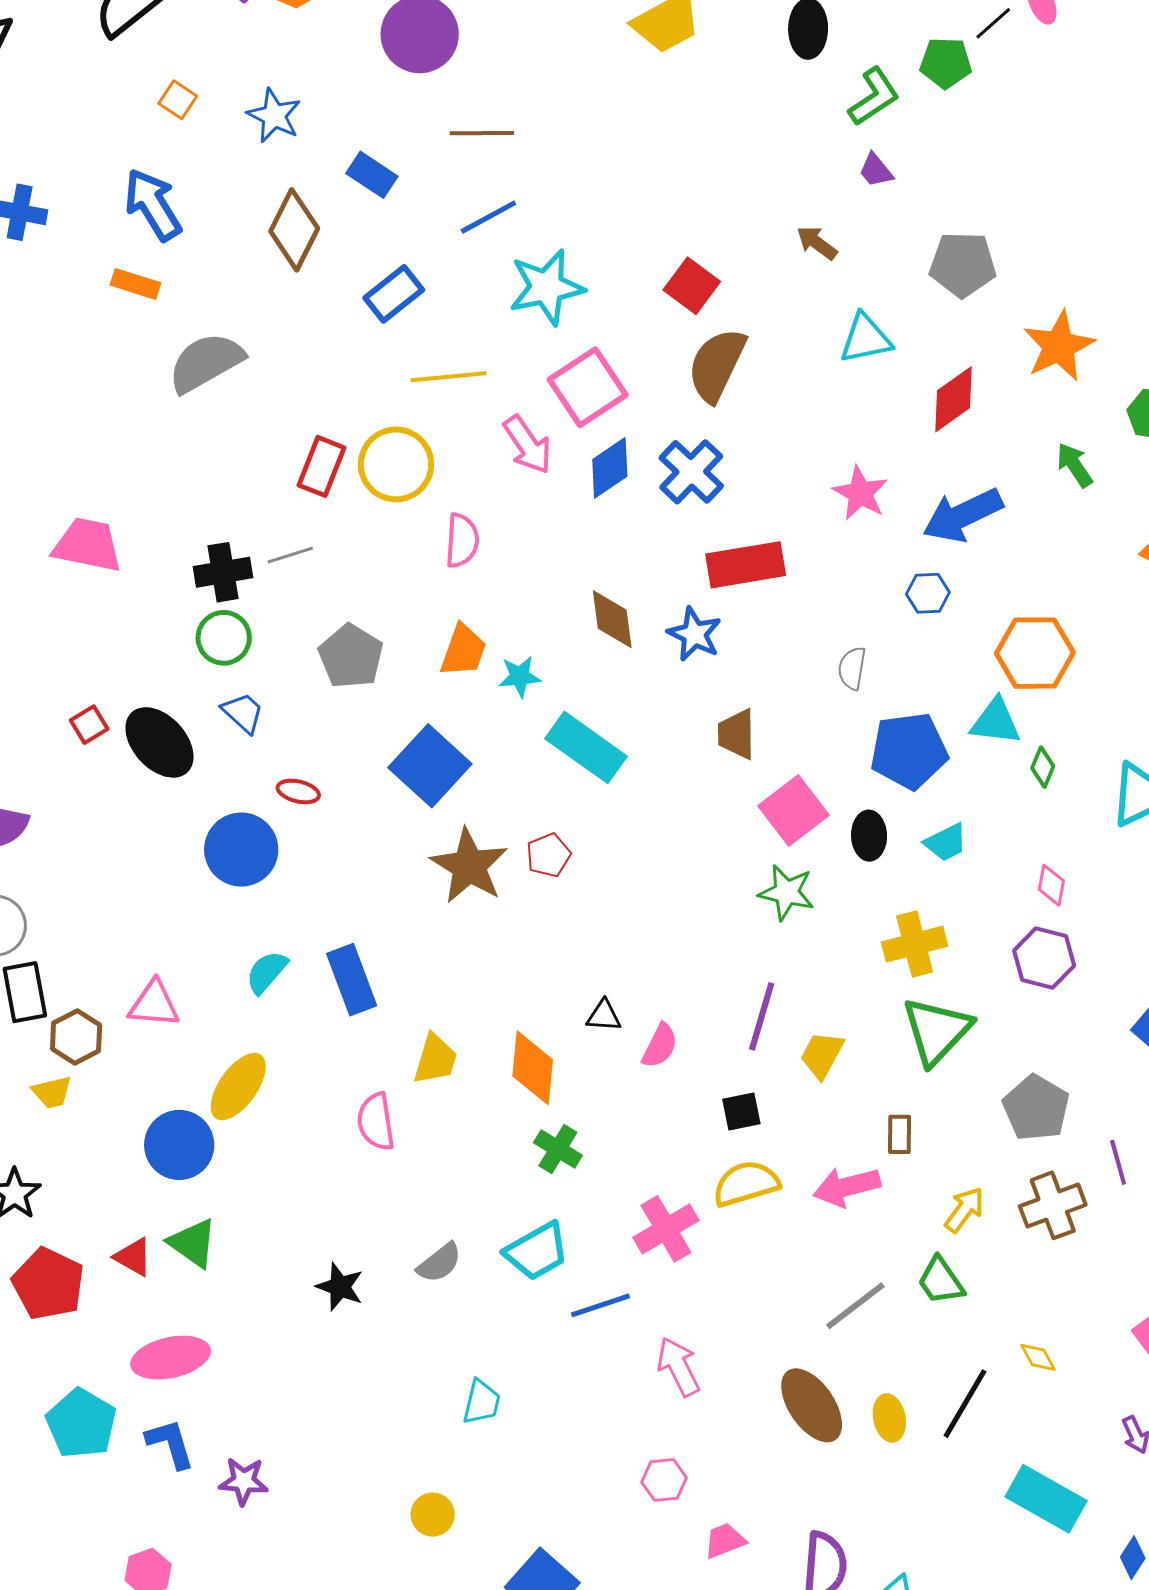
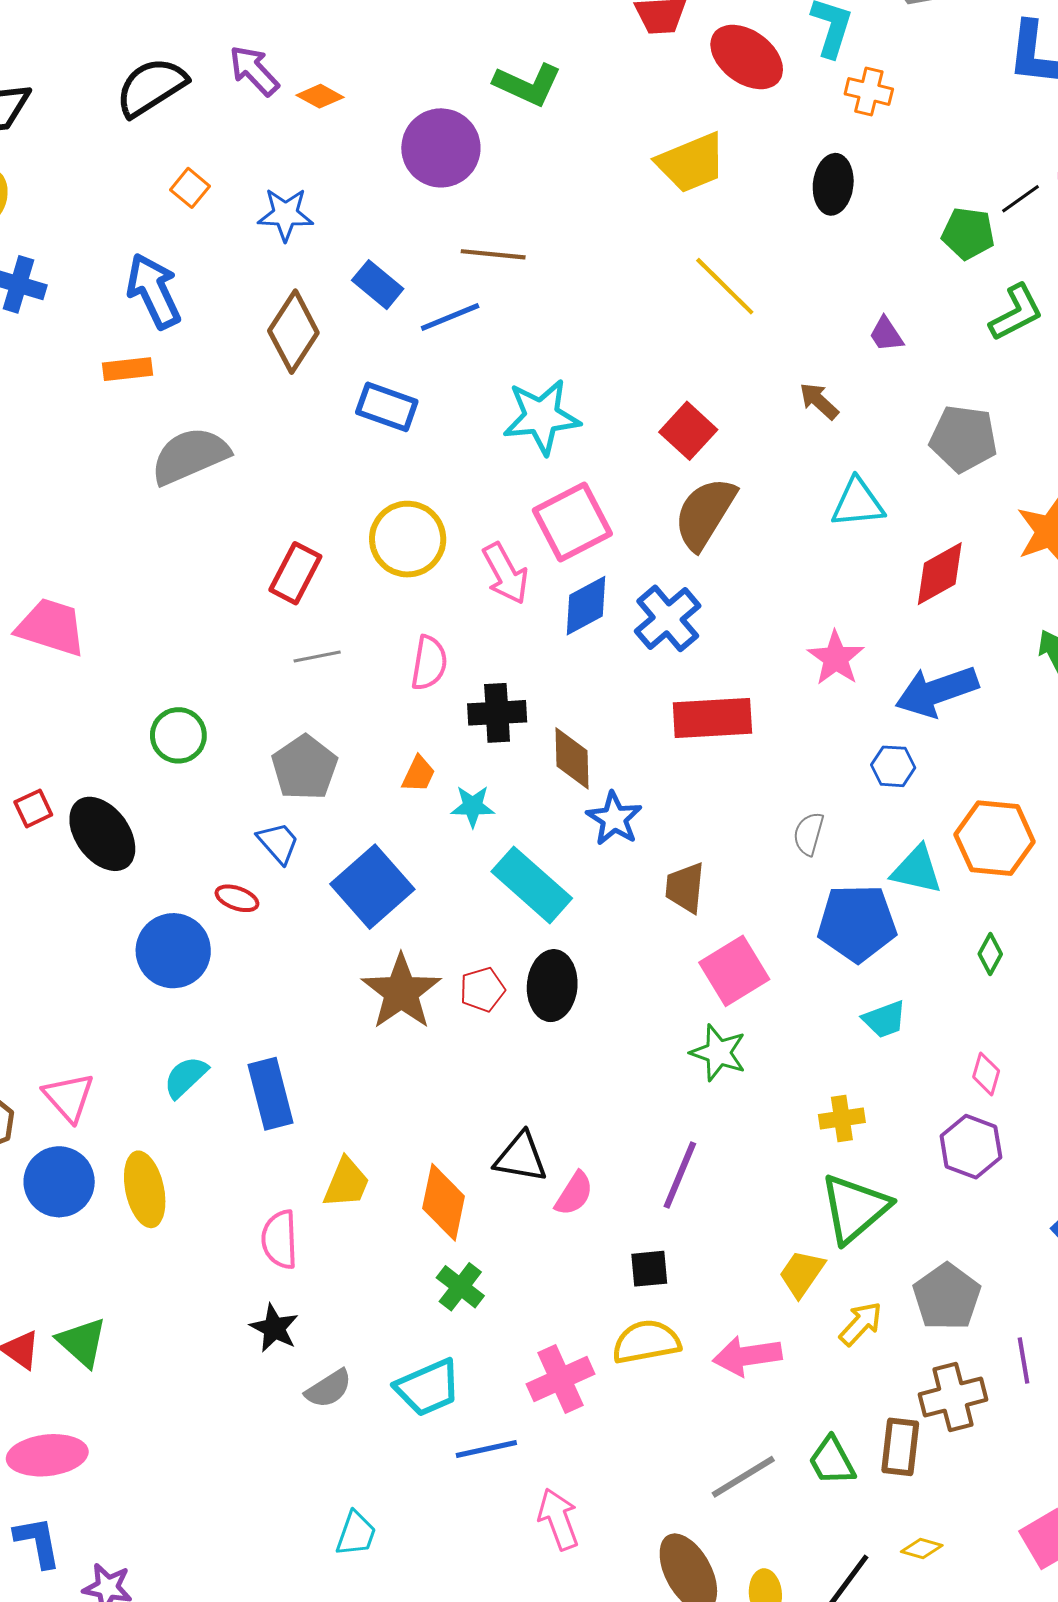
green L-shape: (874, 97) -> (1016, 313), moved
blue star: (274, 116) -> (285, 214), turned -30
blue line: (488, 217) -> (450, 317), moved
orange rectangle: (135, 284) -> (128, 369), turned -30
blue rectangle: (394, 294) -> (387, 407), turned 52
yellow line: (449, 377) -> (725, 286), moved, turned 44
yellow circle: (396, 464) -> (408, 539), moved
gray line: (290, 555) -> (317, 656), moved
black cross: (223, 572) -> (497, 713), moved
blue star: (694, 634) -> (614, 819), moved
orange trapezoid: (463, 651) -> (418, 774), size x0.7
blue trapezoid: (243, 713) -> (278, 843), moved
cyan triangle: (996, 722) -> (917, 870), moved
black ellipse: (869, 836) -> (552, 986), moved, size x1.4
yellow cross: (915, 944) -> (842, 1119), size x0.7
pink triangle: (154, 1004) -> (69, 1097), turned 38
black triangle: (604, 1016) -> (521, 1157), size x1.5
yellow trapezoid: (822, 1055) -> (802, 1273), moved
yellow ellipse: (238, 1087) -> (145, 1189), turned -54
brown rectangle: (900, 1134) -> (900, 1447), moved, size x1.4
blue circle: (179, 1145) -> (59, 1182), moved
yellow arrow: (964, 1210) -> (861, 1324), moved
black star: (340, 1287) -> (274, 1328), moved
yellow diamond: (1038, 1357) -> (922, 1549), turned -51

